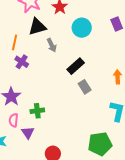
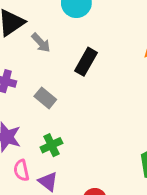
gray rectangle: (85, 87) -> (45, 98), moved

